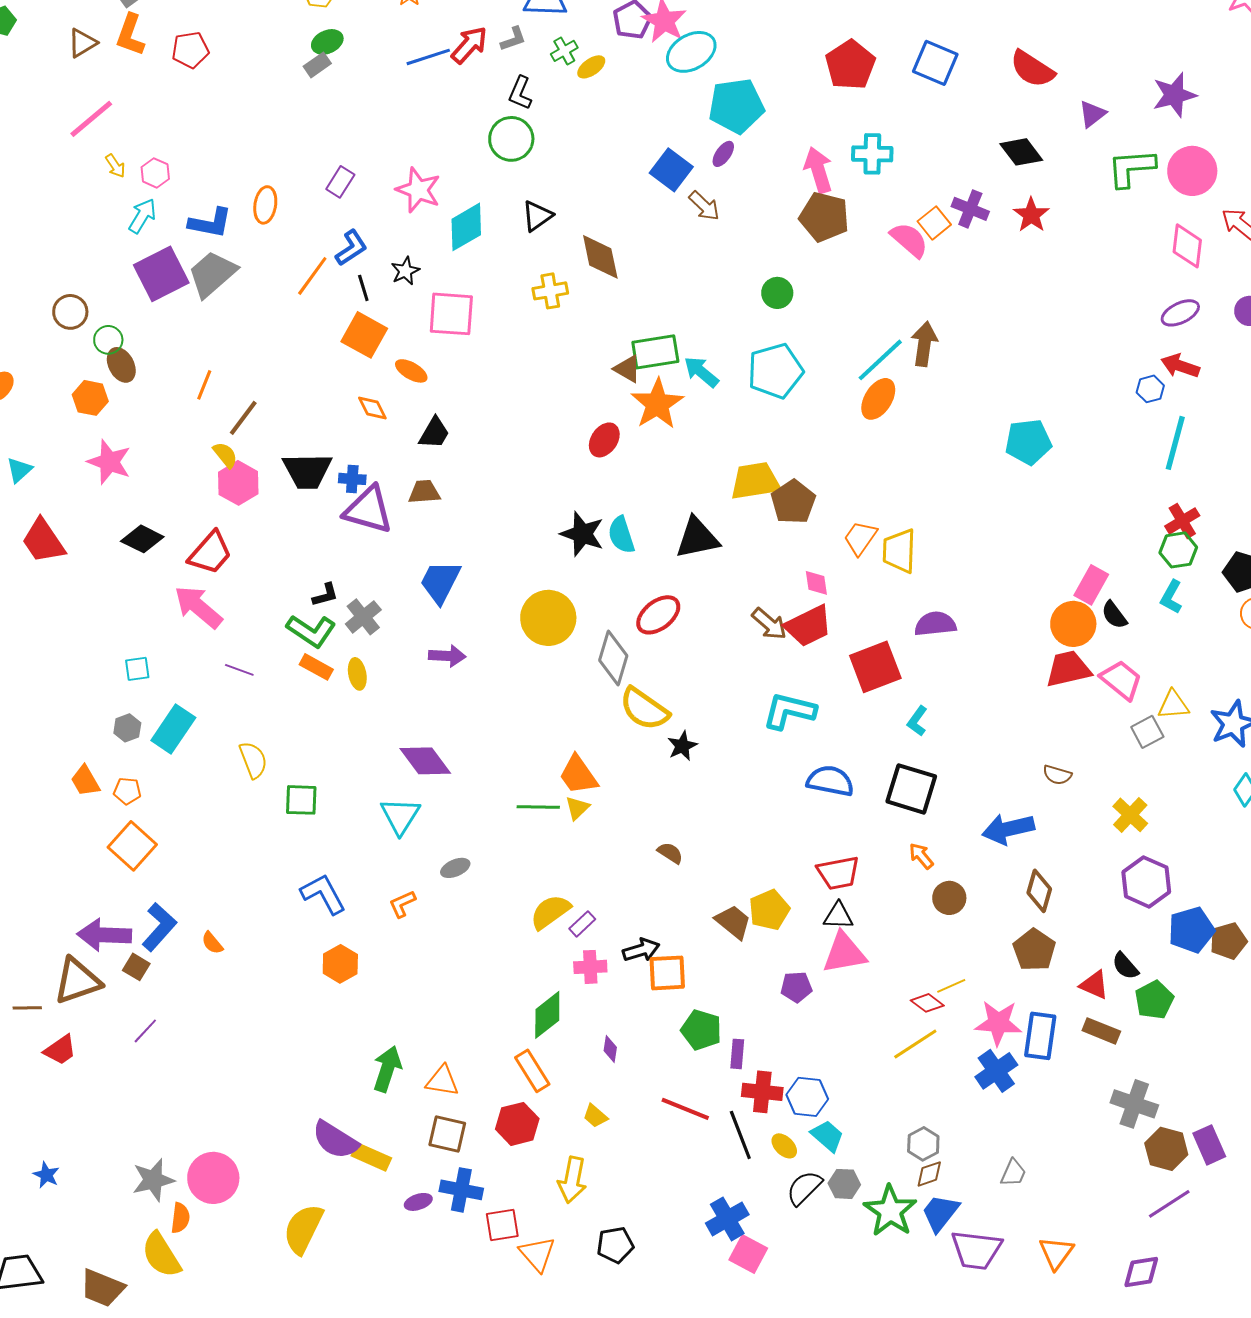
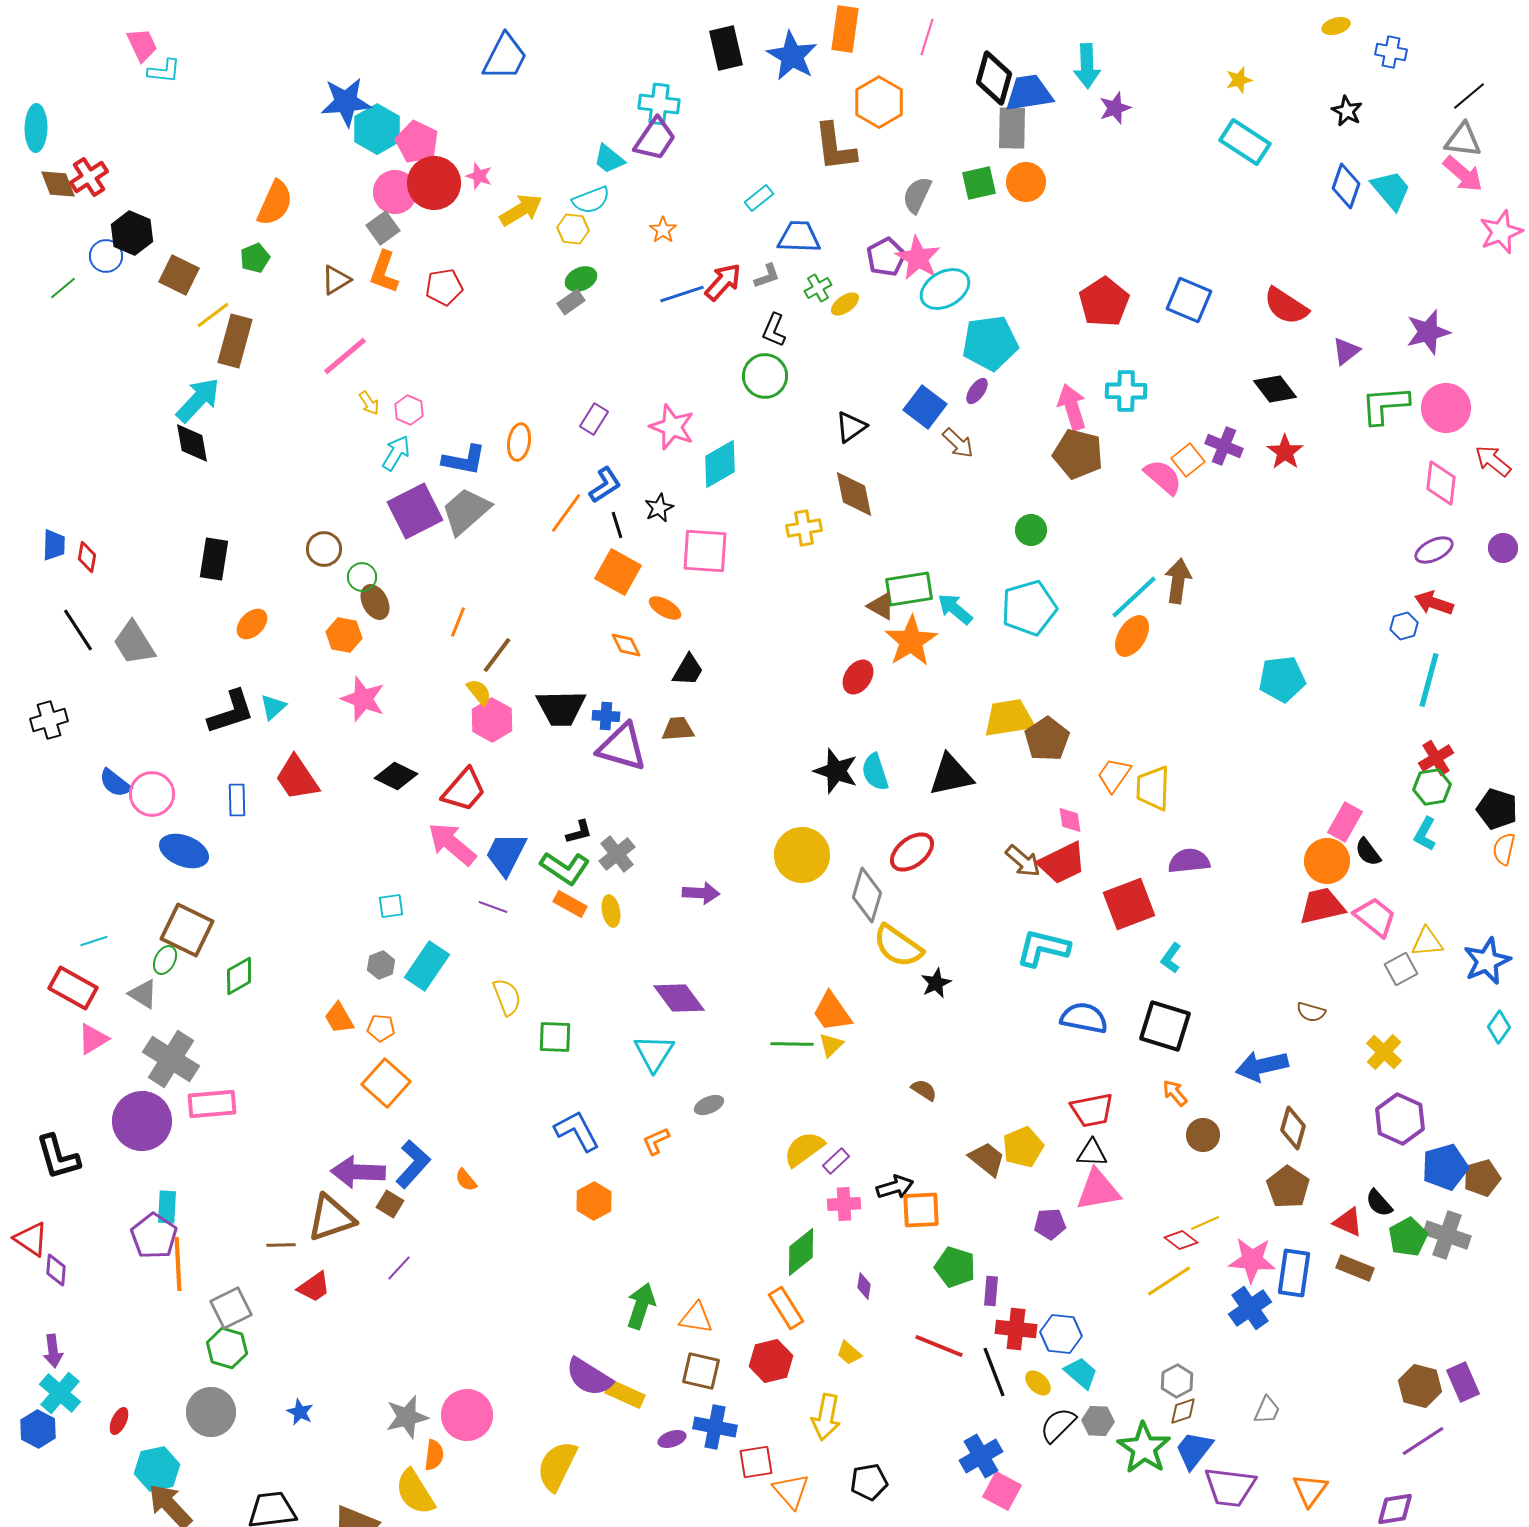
black triangle: (537, 216) -> (851, 427), moved
blue trapezoid: (440, 582) -> (506, 854), moved
gray cross: (1134, 1104) -> (1447, 1235), moved

